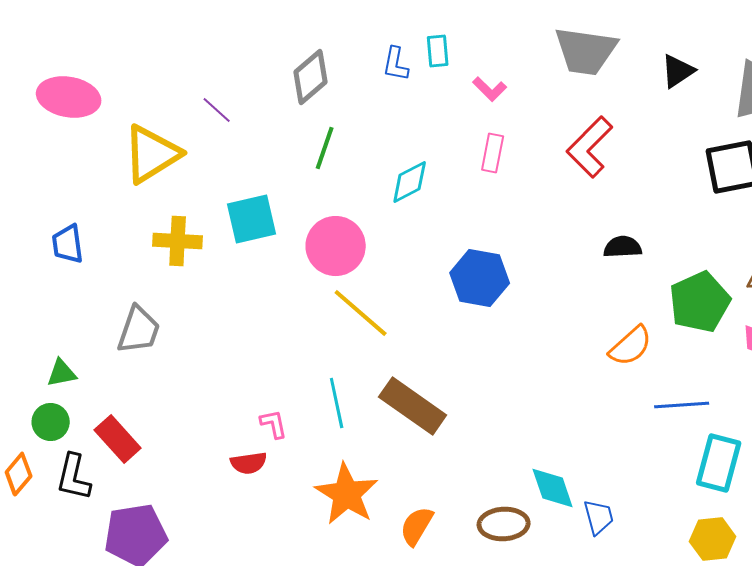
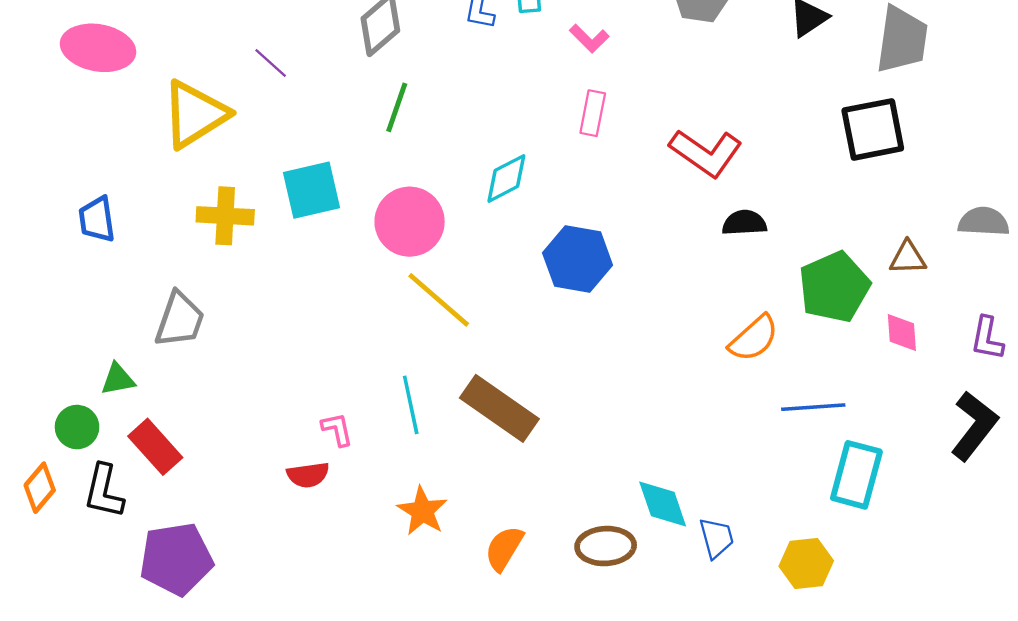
red L-shape: (590, 147) -> (706, 153), moved, turned -100
cyan diamond: (410, 182) -> (506, 178), moved
green triangle: (62, 373) -> (118, 379), moved
orange star: (347, 494) -> (422, 511), size x0.7
yellow hexagon: (713, 539) -> (806, 564), moved

